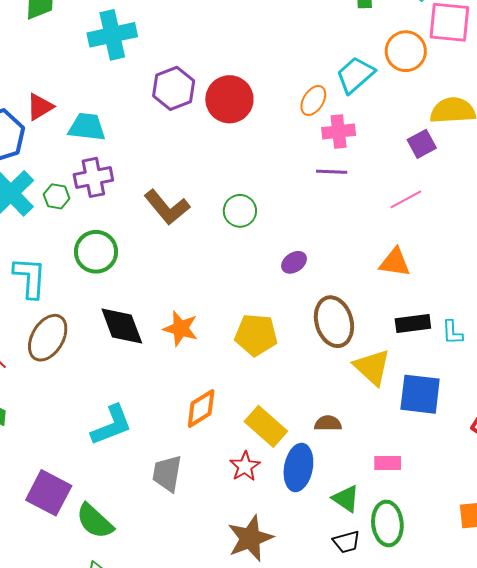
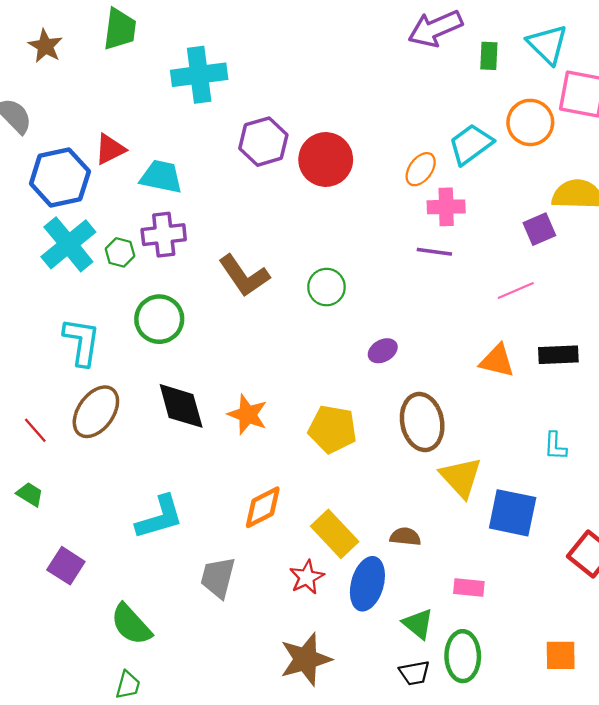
black rectangle: (413, 324) -> (558, 355), moved
purple square: (49, 493) -> (66, 566), moved, size x0.7

